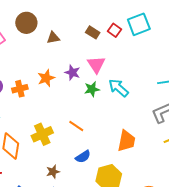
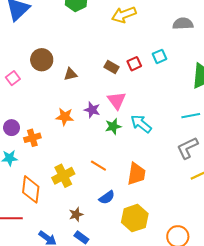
cyan square: (139, 24) -> (160, 56), size x0.6
red square: (114, 30) -> (134, 64), turned 32
orange star: (46, 78) -> (65, 117), turned 30
orange cross: (20, 89) -> (32, 138), moved
orange trapezoid: (126, 141) -> (136, 174), moved

